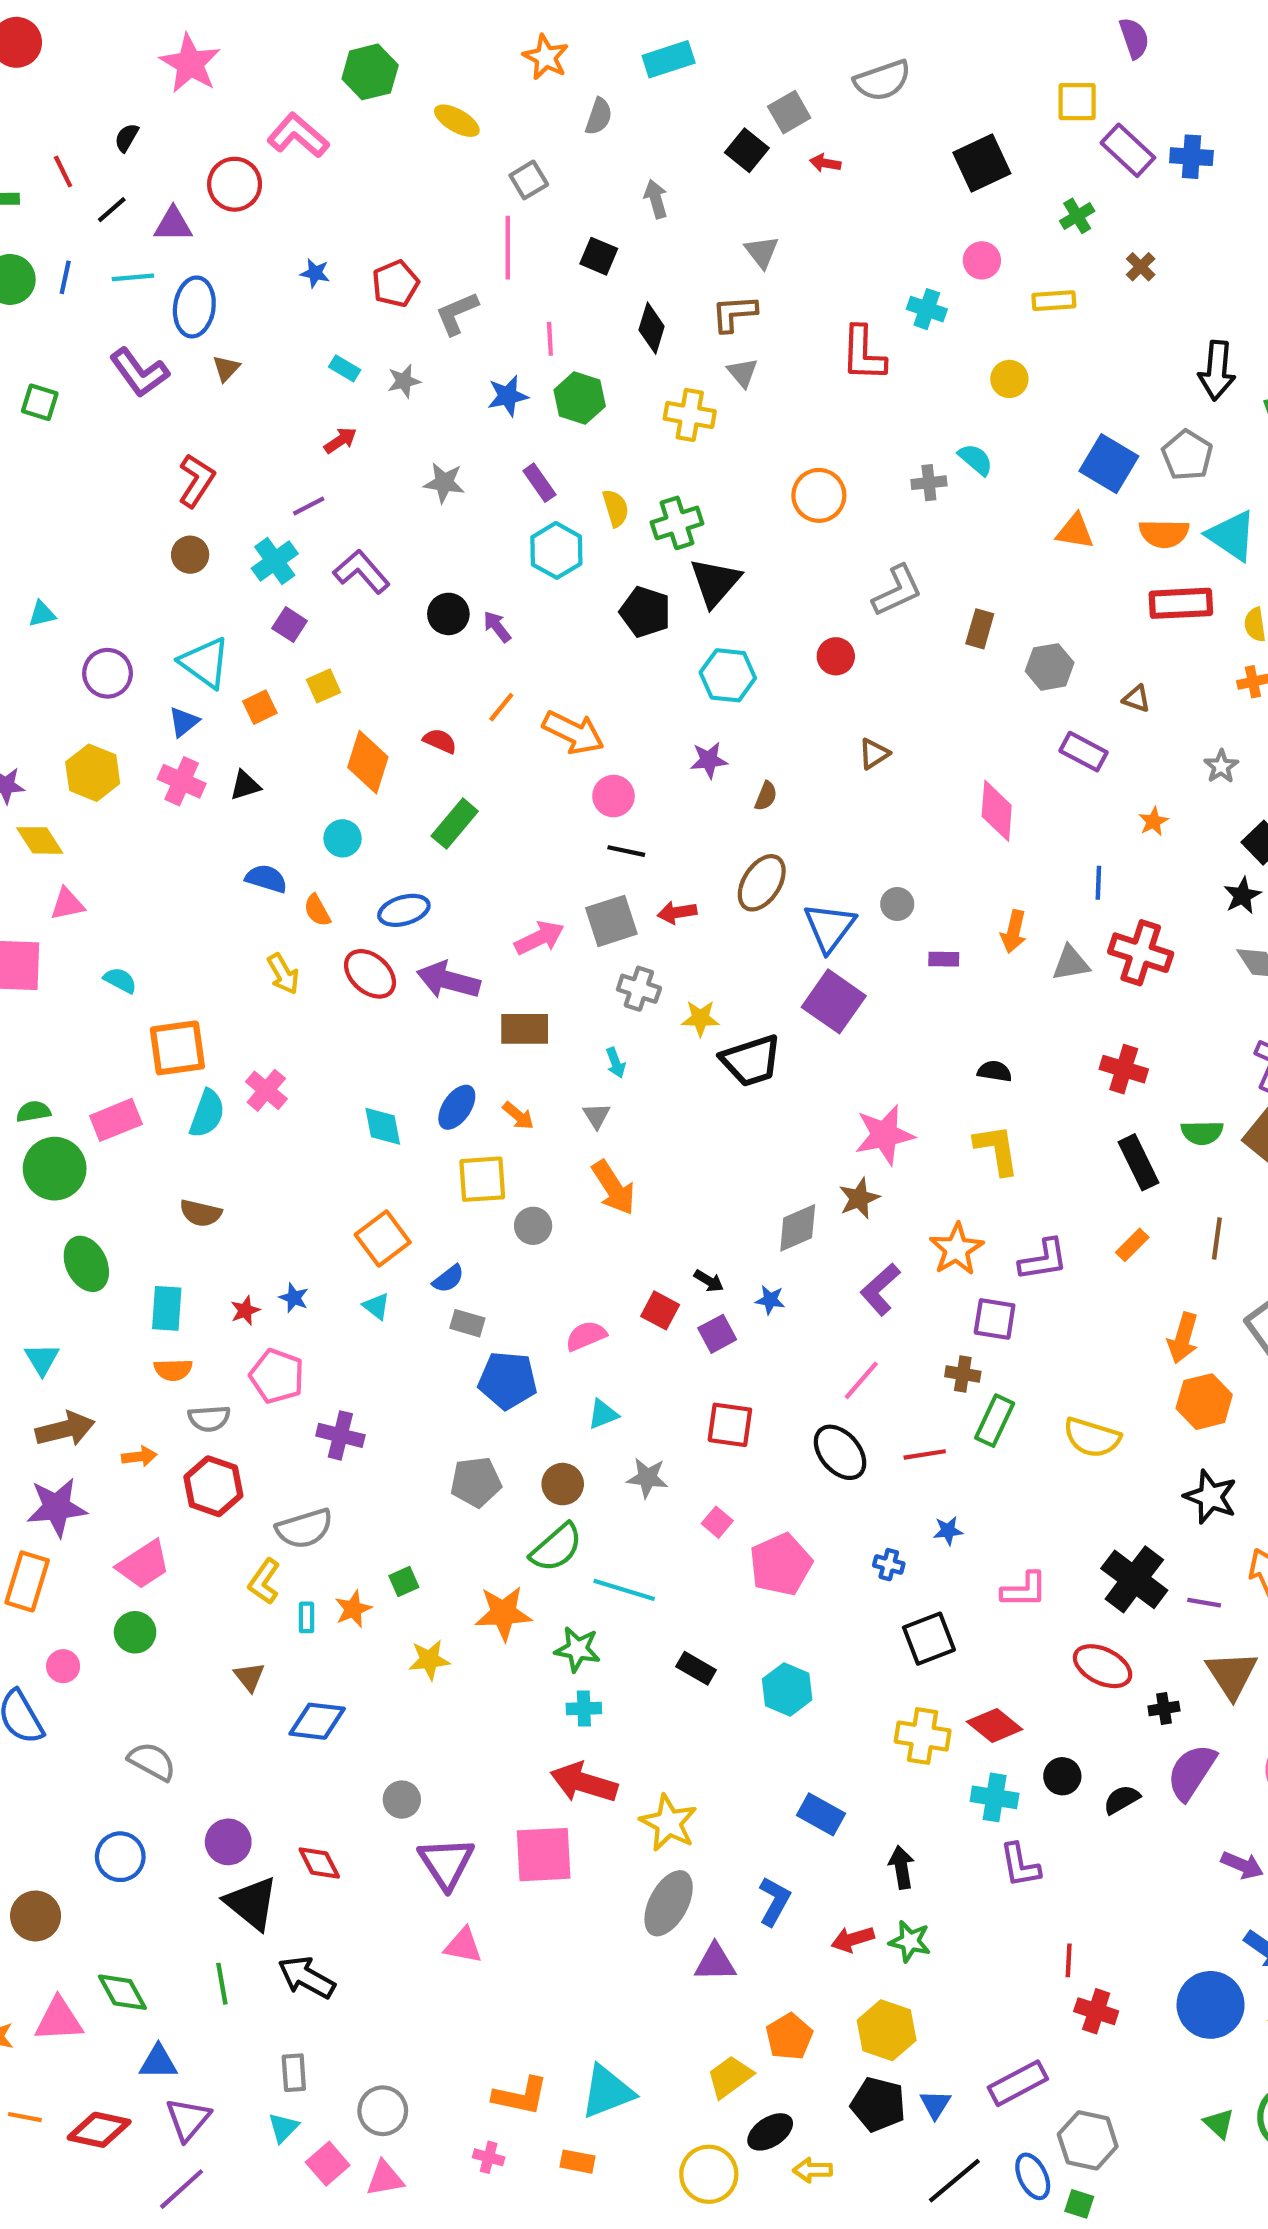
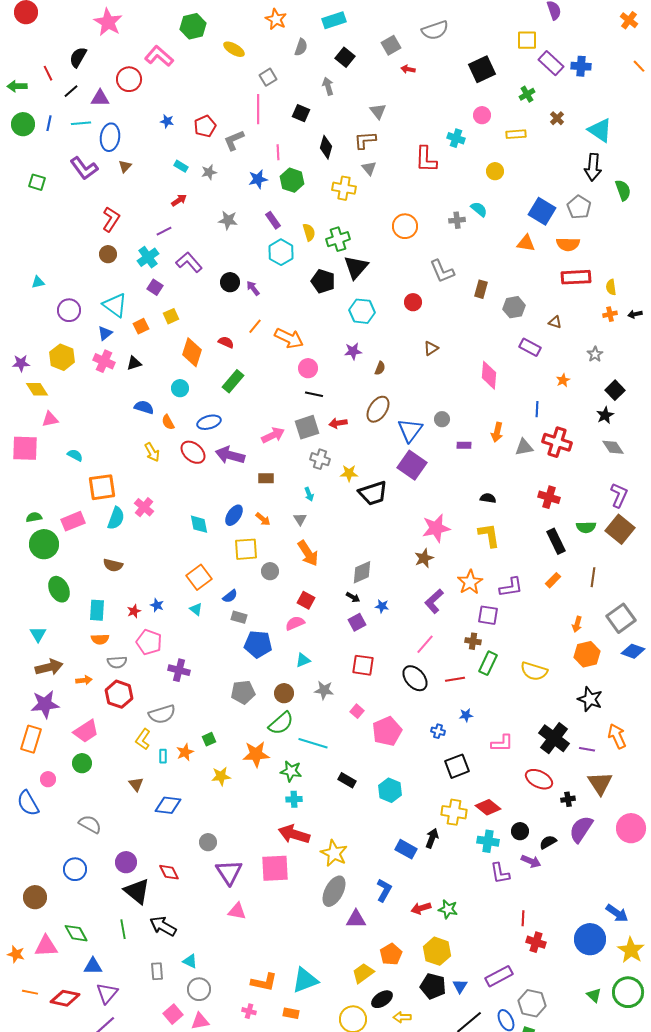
black semicircle: (127, 138) -> (78, 57), size x1.5
black square: (747, 150) -> (345, 57), moved
cyan triangle: (1232, 536) -> (600, 130), moved
gray L-shape: (897, 591) -> (442, 271), turned 92
brown rectangle: (525, 1029) -> (266, 478), size x0.7
gray diamond: (798, 1228) -> (362, 572), moved
red square: (660, 1310) -> (306, 600), moved
orange arrow: (1183, 1338) -> (577, 624), size x0.7
purple arrow: (1242, 1865) -> (531, 861), moved
black arrow: (901, 1867) -> (432, 838), moved, turned 30
cyan triangle: (283, 2128) -> (190, 961), moved, turned -49

